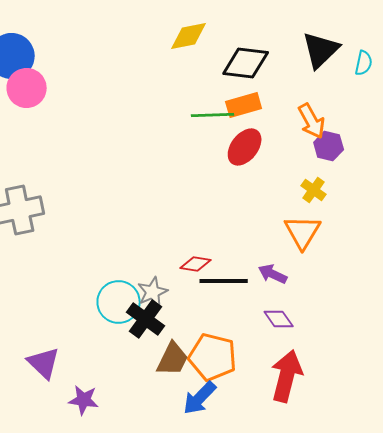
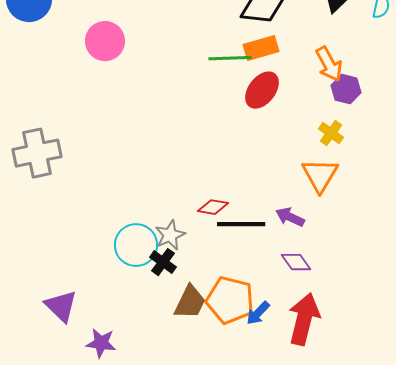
pink circle: (27, 88) -> (105, 41), moved
black cross: (146, 319) -> (163, 262), size x0.7
blue arrow: (200, 398) -> (258, 313), moved, size x0.7

